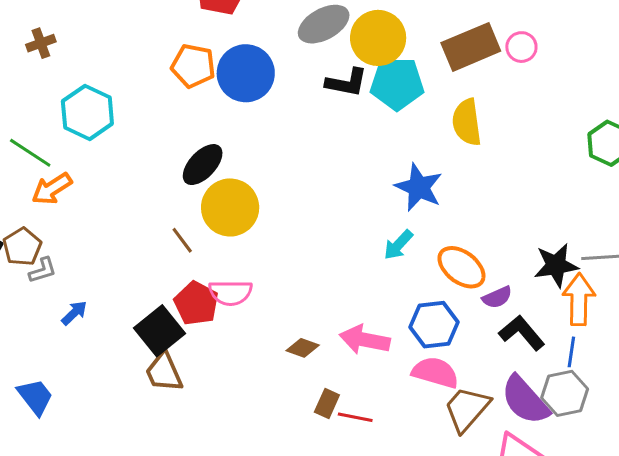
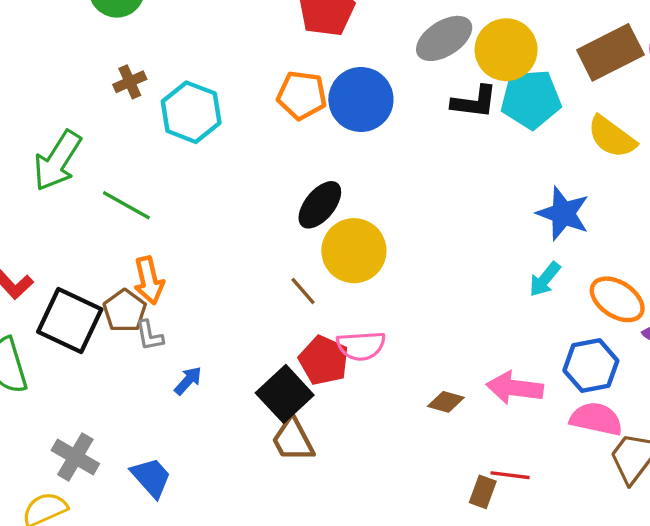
cyan hexagon: (87, 112) -> (191, 112), moved
yellow semicircle: (467, 122) -> (612, 137), turned -42
orange arrow: (52, 189) -> (149, 280), moved, turned -66
gray L-shape: (43, 270) -> (149, 336), turned 100
brown rectangle: (327, 404) -> (483, 492), moved

